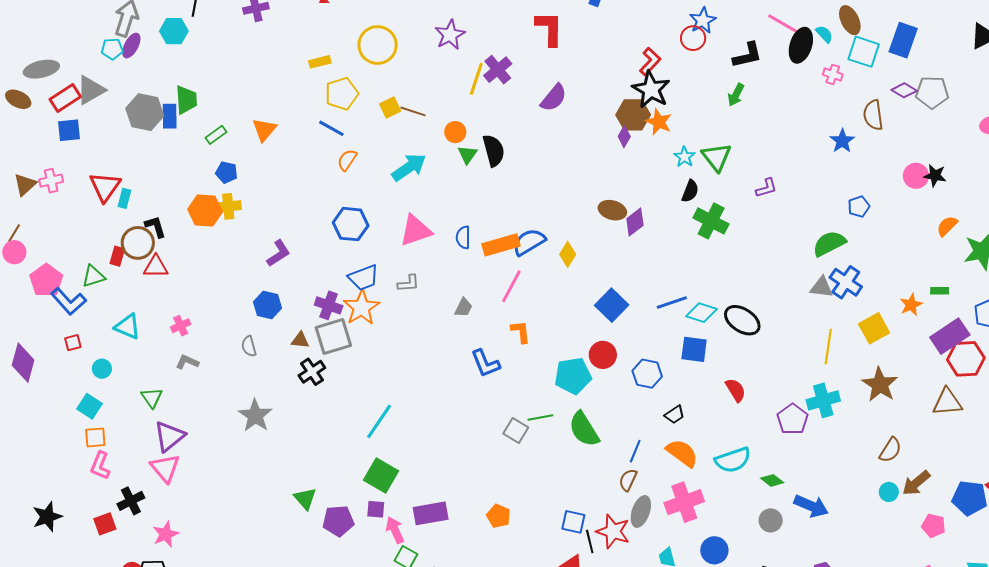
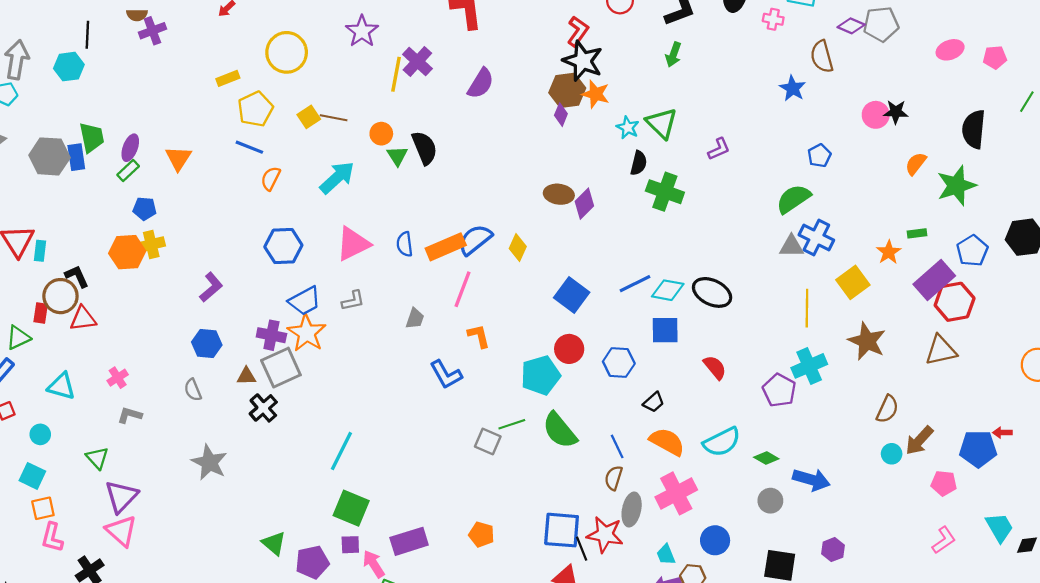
purple ellipse: (131, 46) -> (130, 148), moved
blue line: (635, 451) -> (617, 446), turned -40
blue square: (573, 522) -> (562, 530), size x1.5

